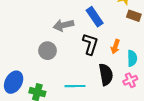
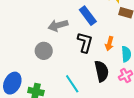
cyan line: (75, 86) -> (72, 84), turned 60

